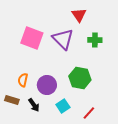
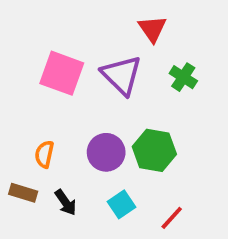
green cross: (95, 40) -> (183, 77), turned 32
purple circle: (47, 85) -> (106, 152), moved

